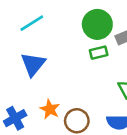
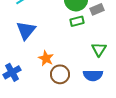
orange star: (50, 109) -> (46, 58), moved

